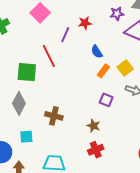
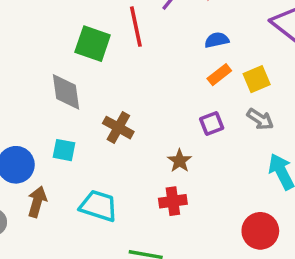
blue semicircle: (97, 52) -> (217, 40), turned 96
purple square: (106, 100) -> (212, 124), turned 32
gray diamond: (19, 103) -> (66, 92), turned -50

